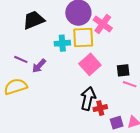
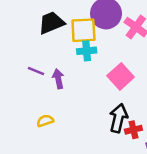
yellow square: (83, 38) -> (83, 30), moved
purple arrow: (39, 66) -> (58, 79), turned 126
yellow semicircle: (16, 87) -> (45, 121), moved, size x0.6

